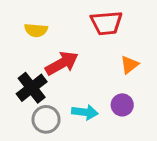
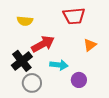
purple circle: (122, 105) -> (79, 80), moved
cyan arrow: (85, 112) -> (59, 65), moved

